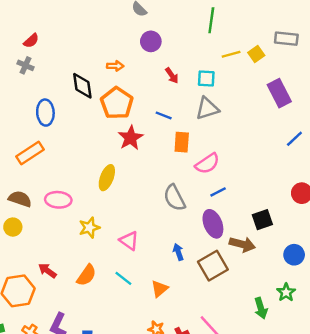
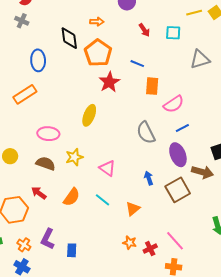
gray triangle: (207, 108) -> (200, 59), moved
brown semicircle: (20, 199) -> (46, 164), moved

